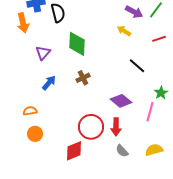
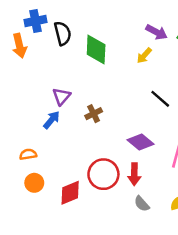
yellow arrow: (124, 31) -> (144, 56), turned -80
green diamond: (77, 44) -> (96, 49), moved
purple triangle: (43, 53) -> (61, 96), moved
red diamond: (74, 151) -> (70, 193), moved

